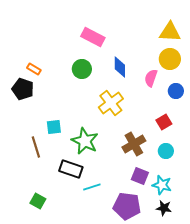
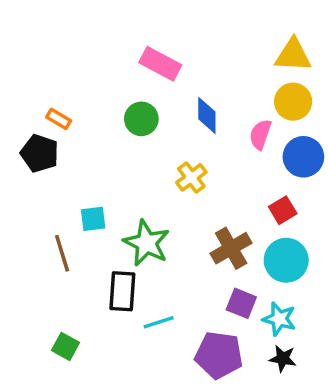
blue circle: (176, 91) -> (303, 157), size x1.5
yellow cross: (111, 103) -> (191, 177), size x0.7
cyan circle: (166, 151) -> (286, 260), size x1.6
black rectangle: (71, 169) -> (122, 291), turned 75

